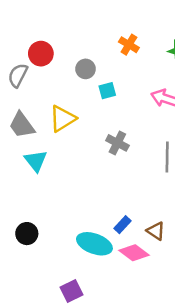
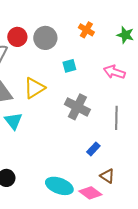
gray circle: (86, 69) -> (45, 38), moved, size x1.5
gray cross: (117, 143) -> (77, 107), size x1.4
blue rectangle: (123, 225) -> (93, 149), moved

